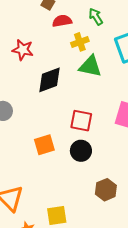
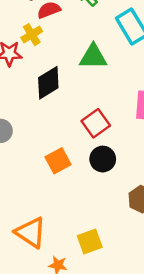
yellow cross: (80, 42) -> (32, 35), moved
red square: (81, 121) -> (96, 123), turned -35

